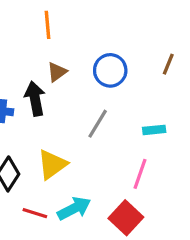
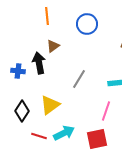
blue circle: (110, 70) -> (87, 24), moved
red square: (126, 218) -> (97, 139), turned 35

